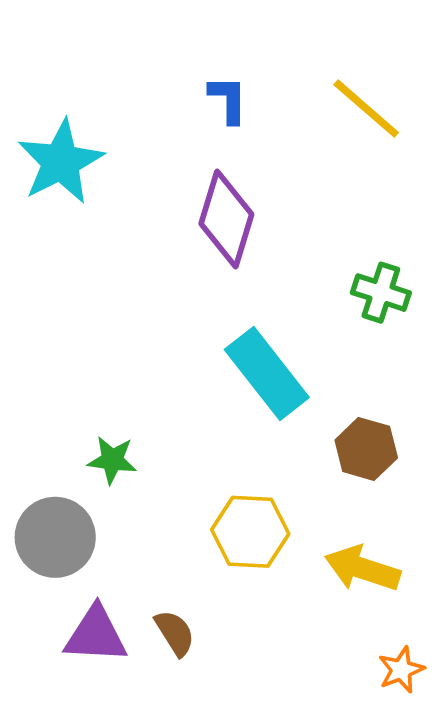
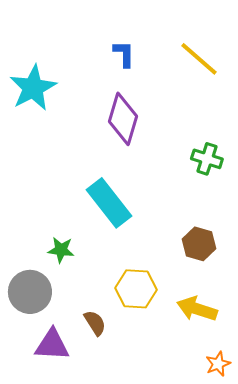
cyan rectangle: (267, 374) -> (109, 203), moved
brown semicircle: (175, 633) -> (95, 323), moved

